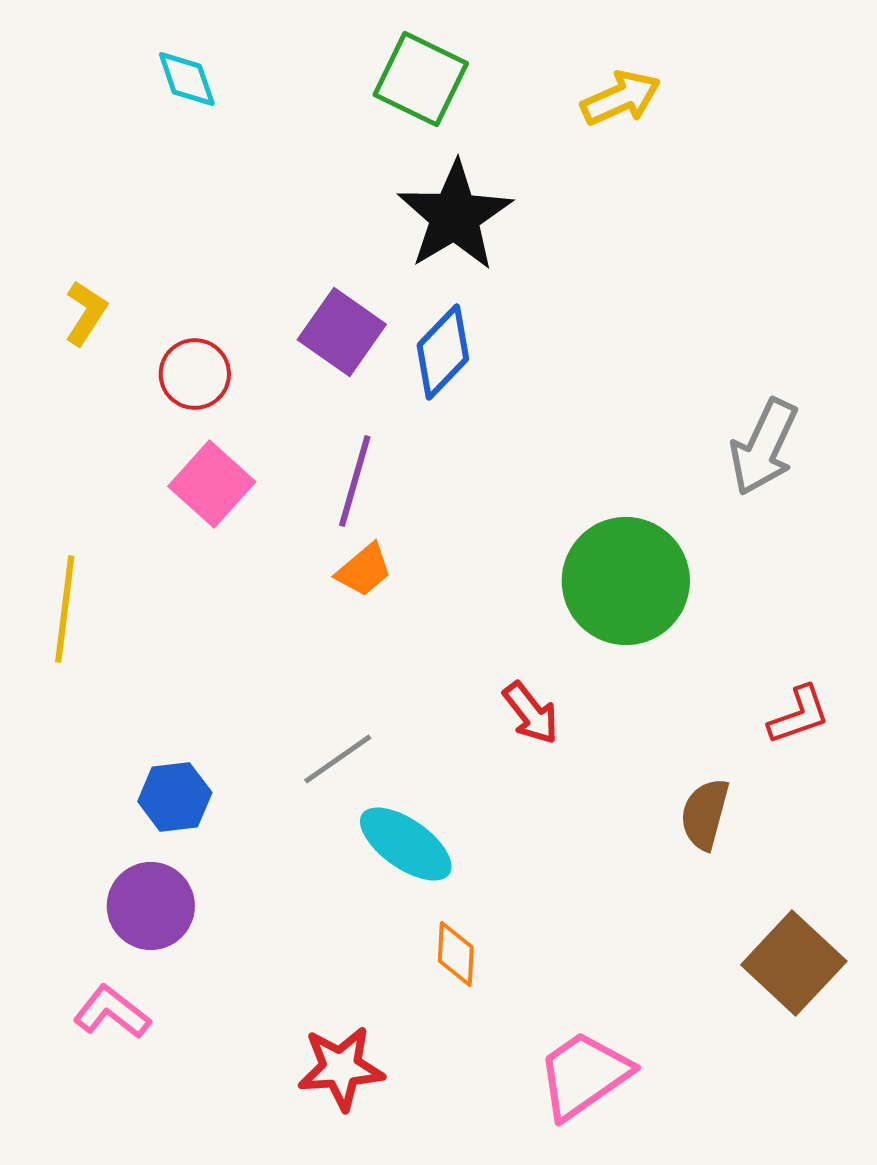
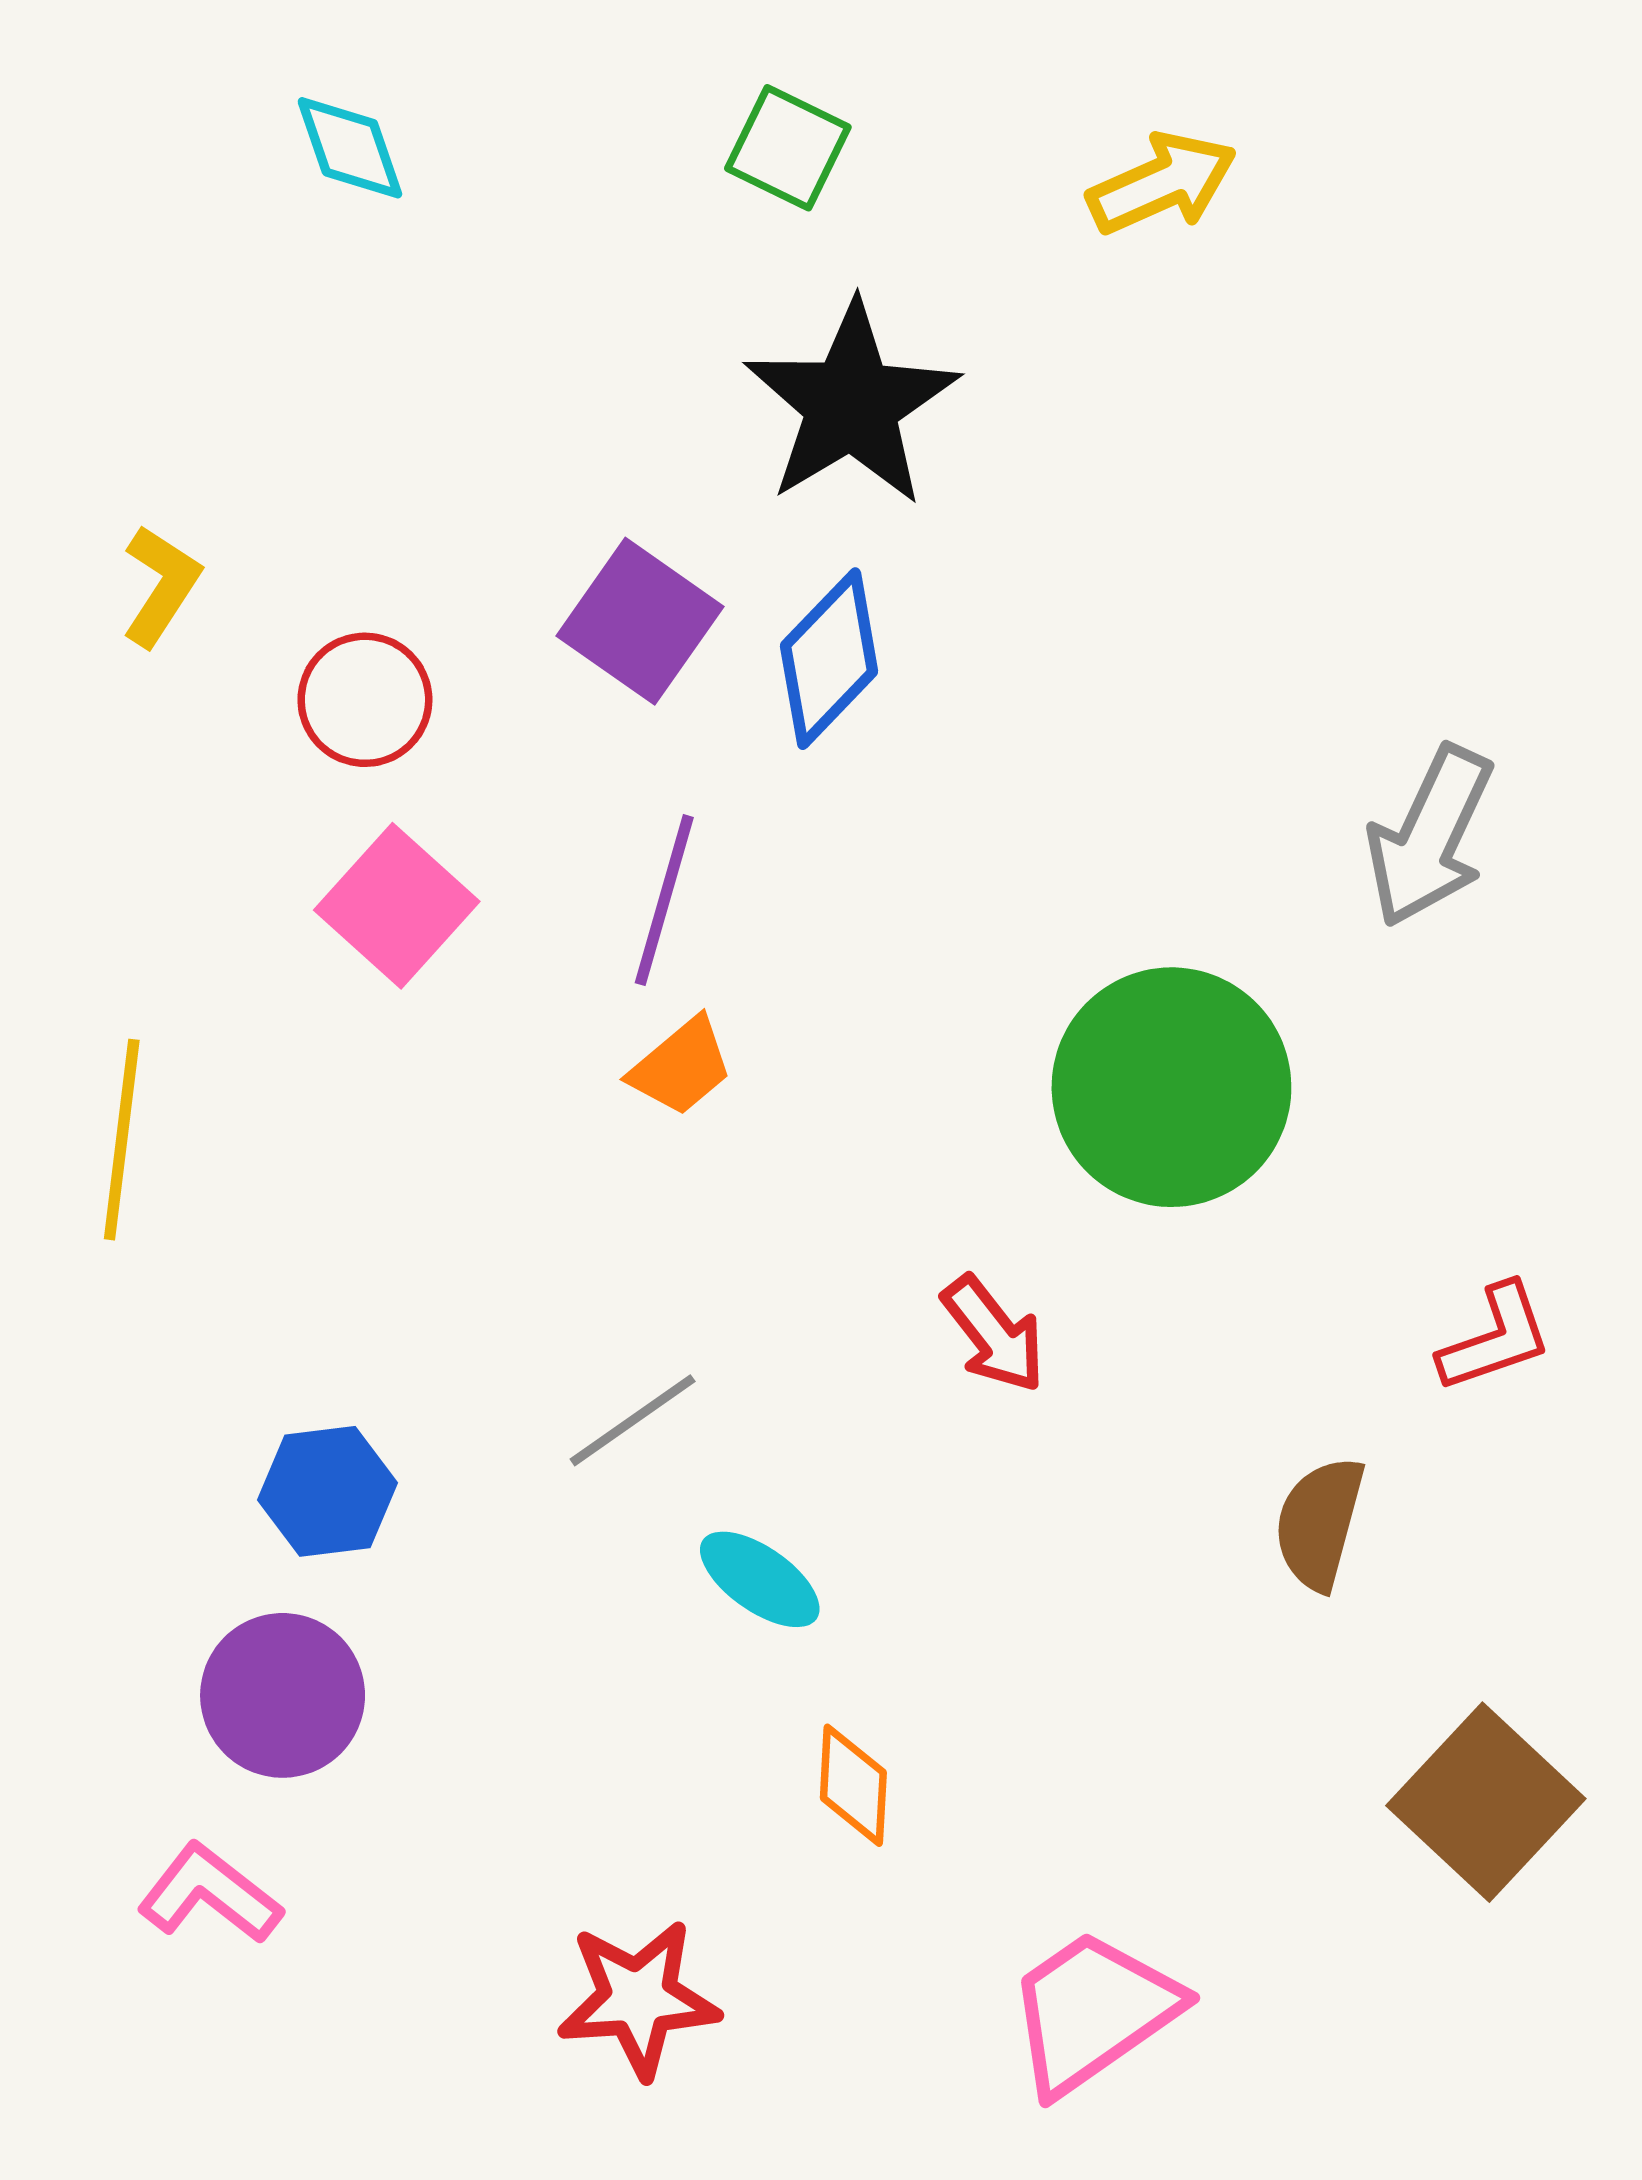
green square: (421, 79) -> (788, 148), size x0.7
cyan ellipse: (406, 844) -> (760, 1579), size x0.7

